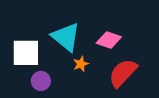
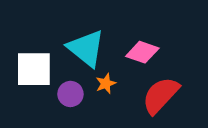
purple circle: (41, 81) -> (70, 94), moved

